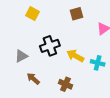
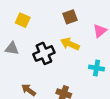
gray triangle: (21, 56) -> (12, 49), moved, turned 40
yellow arrow: (75, 56) -> (70, 44), moved

